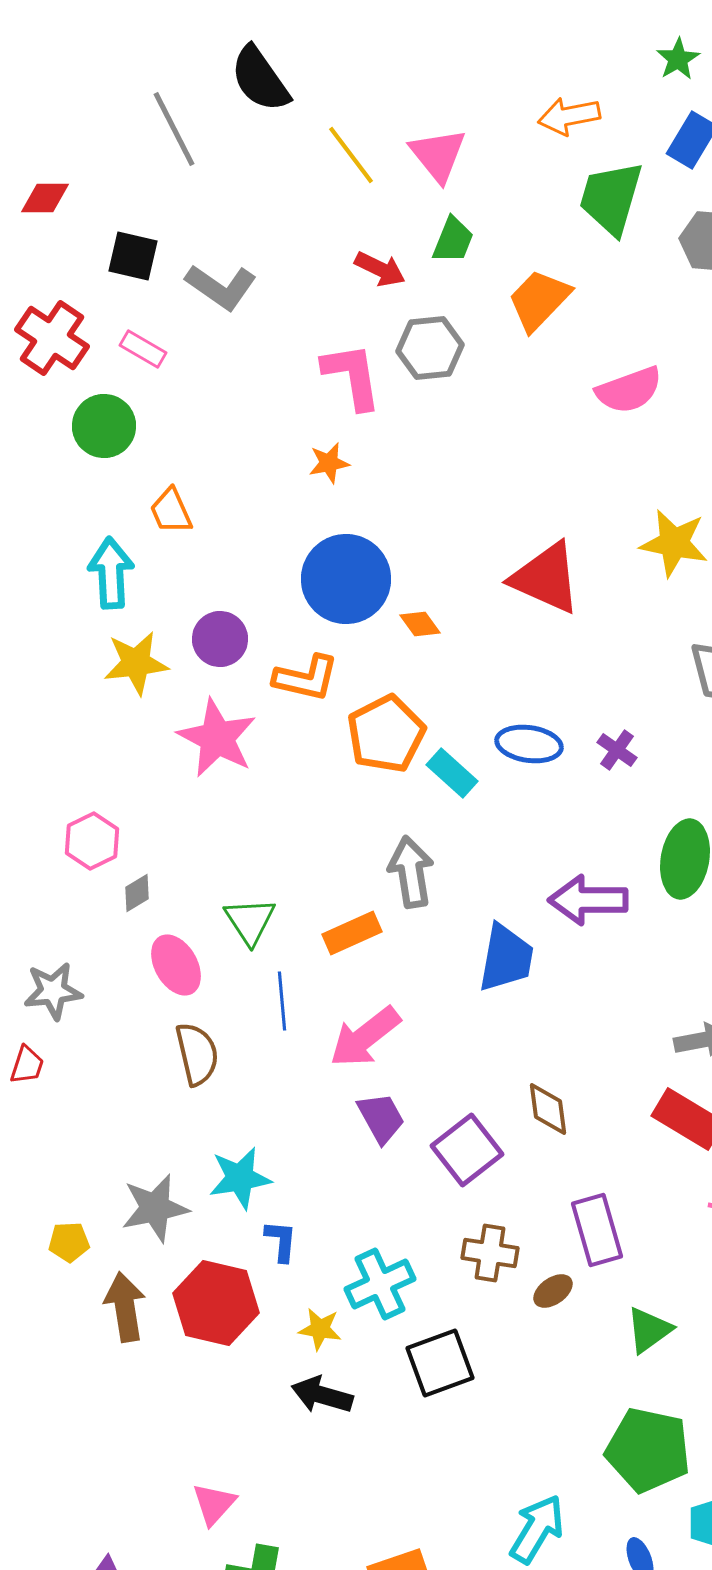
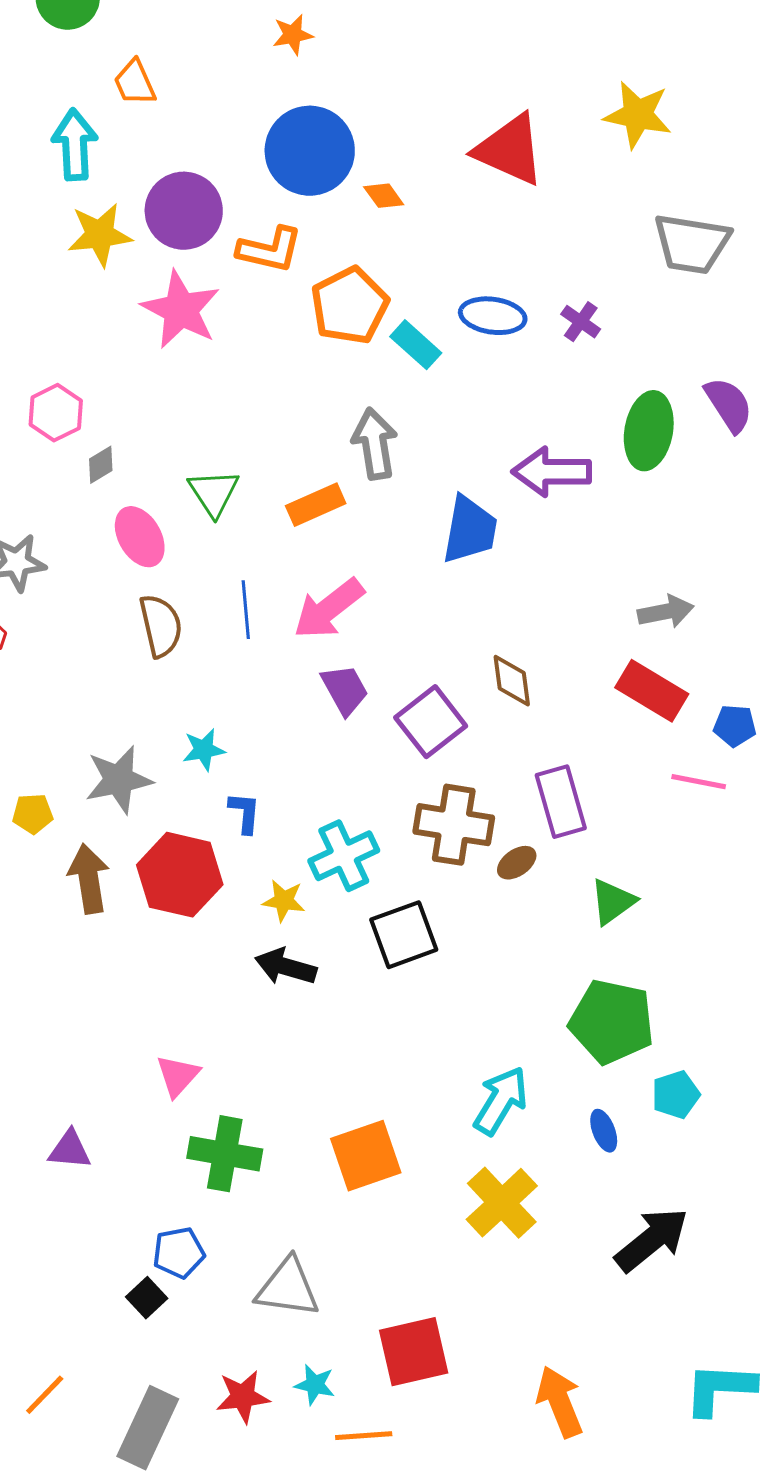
purple circle: (220, 639) -> (184, 211), size x1.4
blue line: (282, 1001) -> (246, 610), moved
cyan star: (240, 1178) -> (204, 750), size x0.7
brown cross: (490, 1253) -> (454, 825), size x1.4

